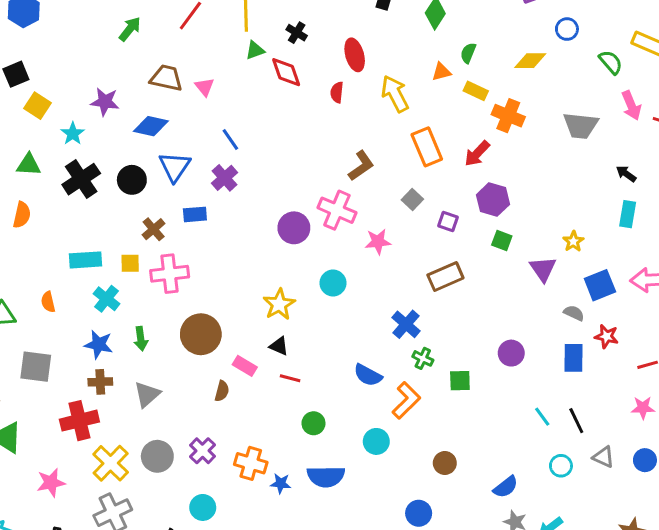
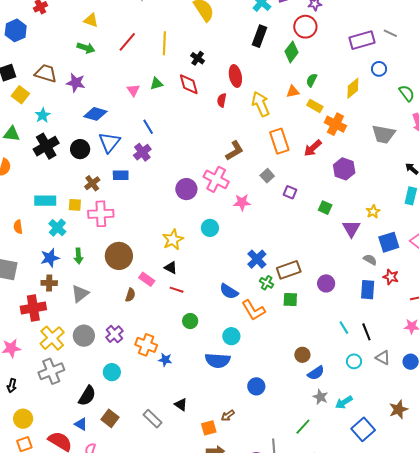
green arrow: (130, 29) -> (86, 48), turned 66
green triangle: (255, 50) -> (156, 84), moved
yellow diamond: (530, 61) -> (353, 88), turned -45
brown trapezoid: (166, 78) -> (46, 73), moved
purple star: (105, 102) -> (76, 83), moved
purple hexagon: (493, 200) -> (344, 169), moved
brown rectangle: (445, 277) -> (289, 270), moved
blue star: (99, 344) -> (50, 258), turned -30
orange L-shape: (406, 400) -> (253, 310), turned 100
brown circle: (445, 463) -> (302, 355), moved
blue semicircle: (326, 476) -> (218, 360), moved

